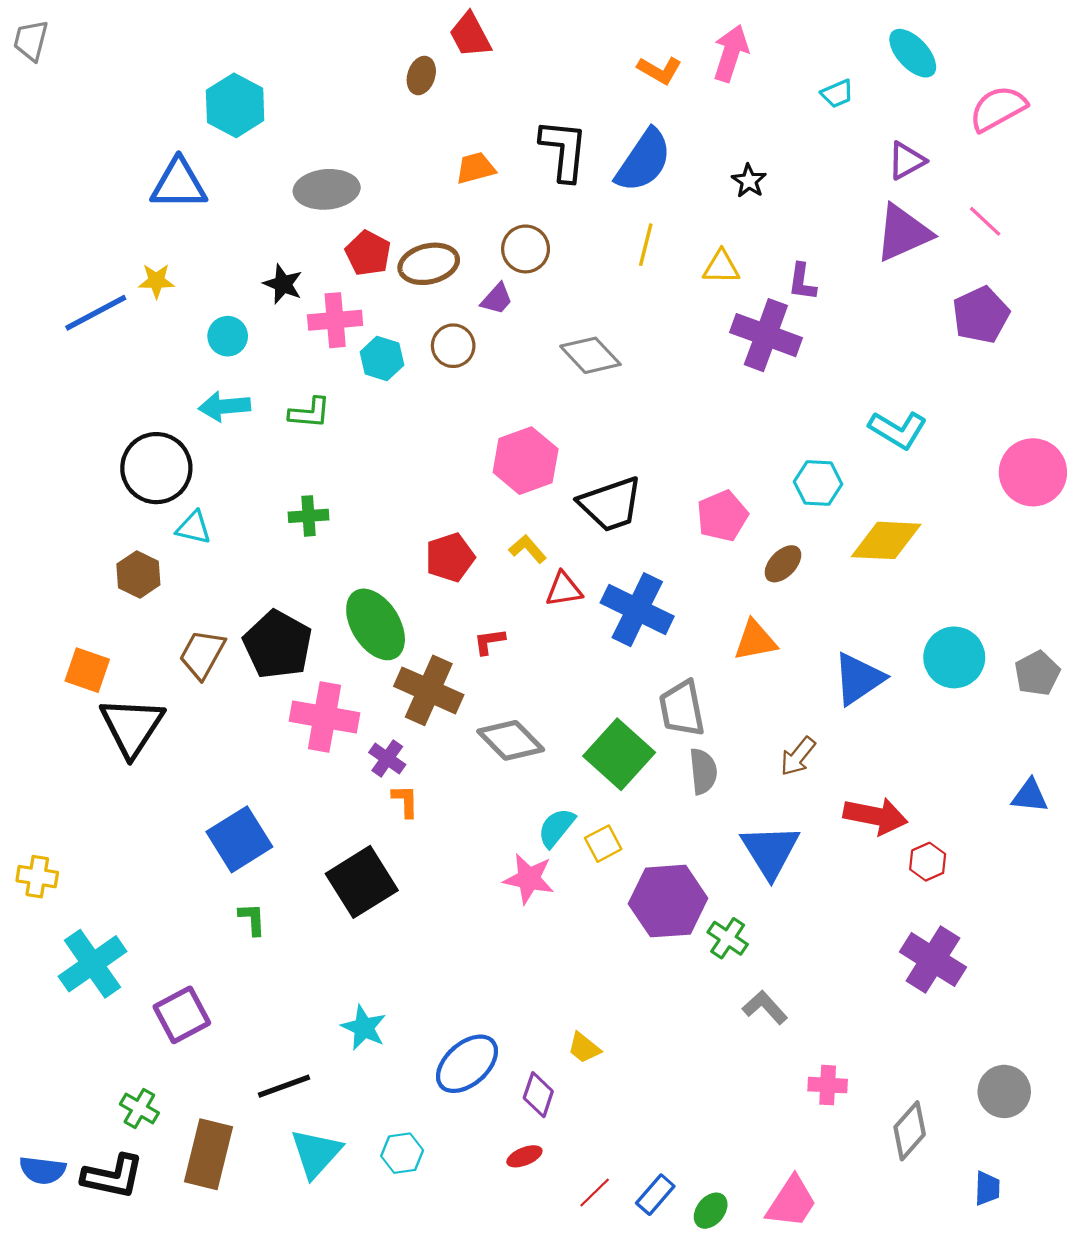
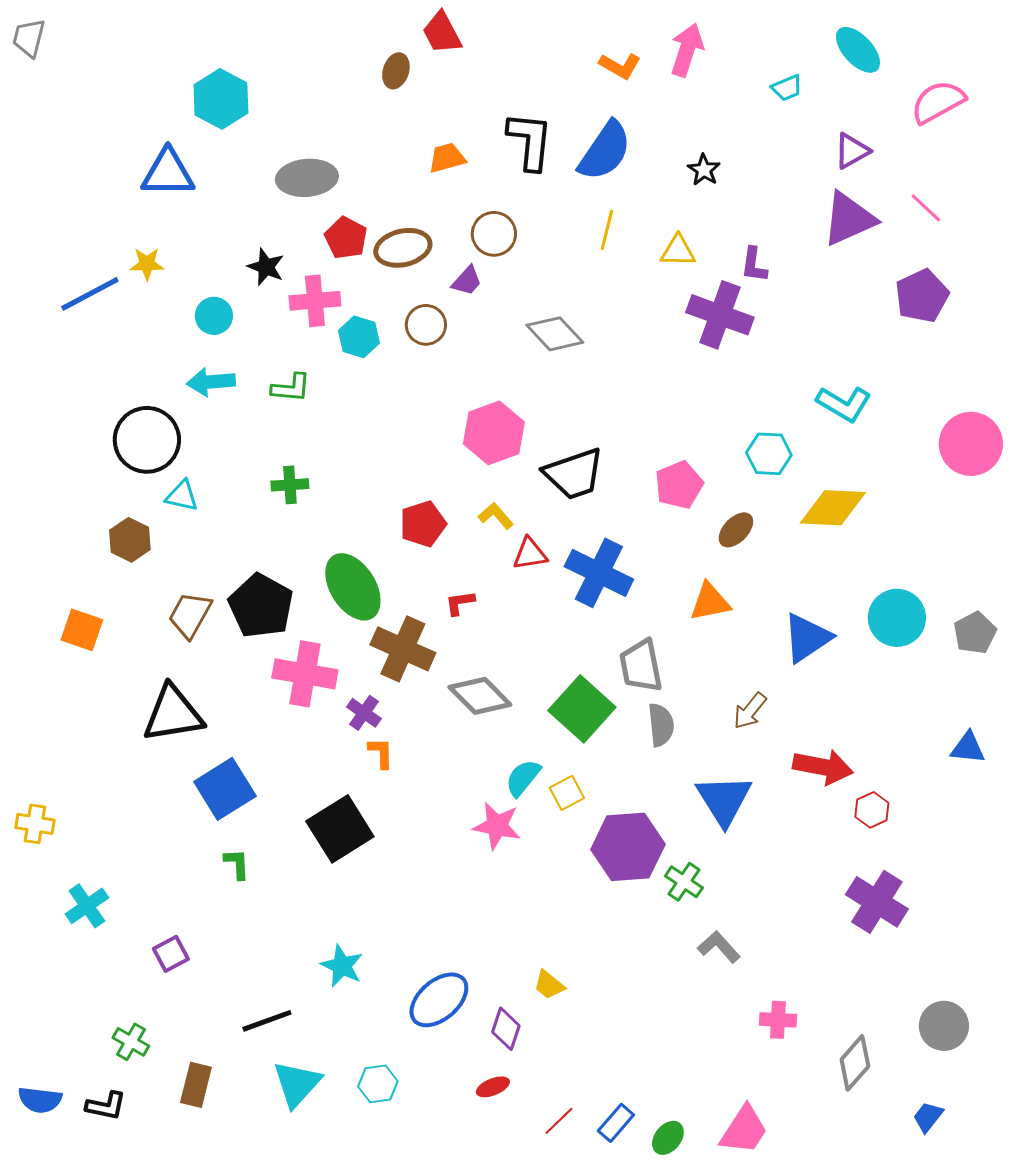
black triangle: (132, 727) -> (173, 714), moved, turned 48
cyan cross: (93, 964) -> (87, 906), size x0.7
purple square: (182, 1015) -> (171, 954), size x0.7
brown rectangle: (209, 1154) -> (196, 1085), size x0.7
black L-shape: (113, 1177) -> (106, 1106), size x0.7
blue trapezoid: (987, 1188) -> (928, 1117), turned -144

